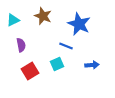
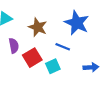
brown star: (43, 16) -> (38, 27), moved
red square: (30, 71) -> (32, 58), moved

